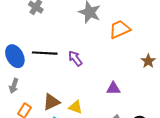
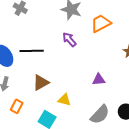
purple arrow: (75, 58) -> (69, 40), moved
brown triangle: (51, 102) -> (41, 83), moved

